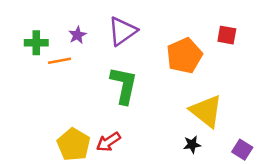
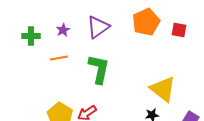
orange pentagon: (184, 56) -> (146, 22), moved
orange line: (59, 61) -> (59, 58), moved

